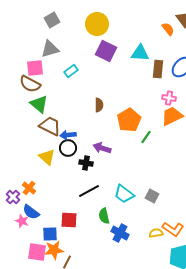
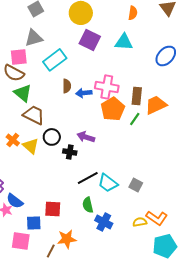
orange semicircle: (168, 29) -> (133, 13), moved, turned 48
brown rectangle: (158, 69) -> (137, 96), moved
cyan rectangle: (71, 71) -> (55, 60), size x1.6
pink cross: (169, 98) -> (107, 87), moved, size x1.6
brown semicircle: (99, 105) -> (67, 86), moved
blue arrow: (68, 135) -> (84, 93), moved
green line: (146, 137) -> (135, 119), moved
orange cross: (29, 188) -> (13, 140), moved
black line: (89, 191) -> (88, 178), moved
orange star: (54, 250) -> (67, 239), moved

